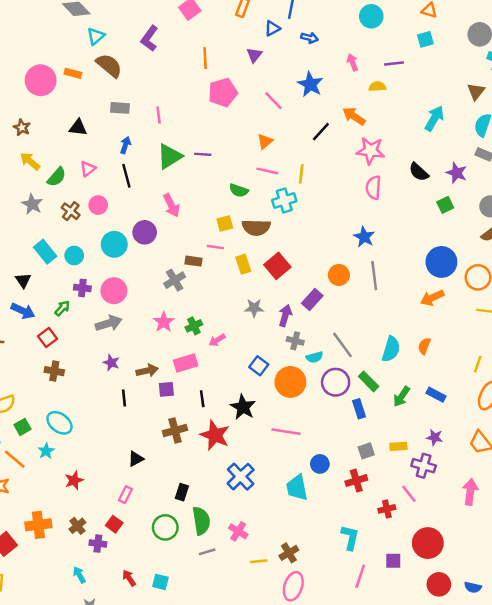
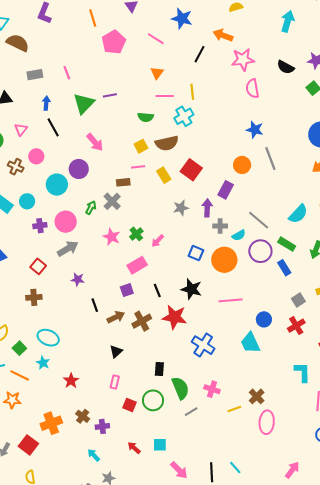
green arrow: (62, 308) -> (91, 208), moved
red square: (47, 337) -> (38, 266), moved
cyan semicircle: (391, 349) -> (298, 214), turned 40
brown arrow: (147, 371) -> (116, 317), moved
red square: (114, 524) -> (129, 405), moved

